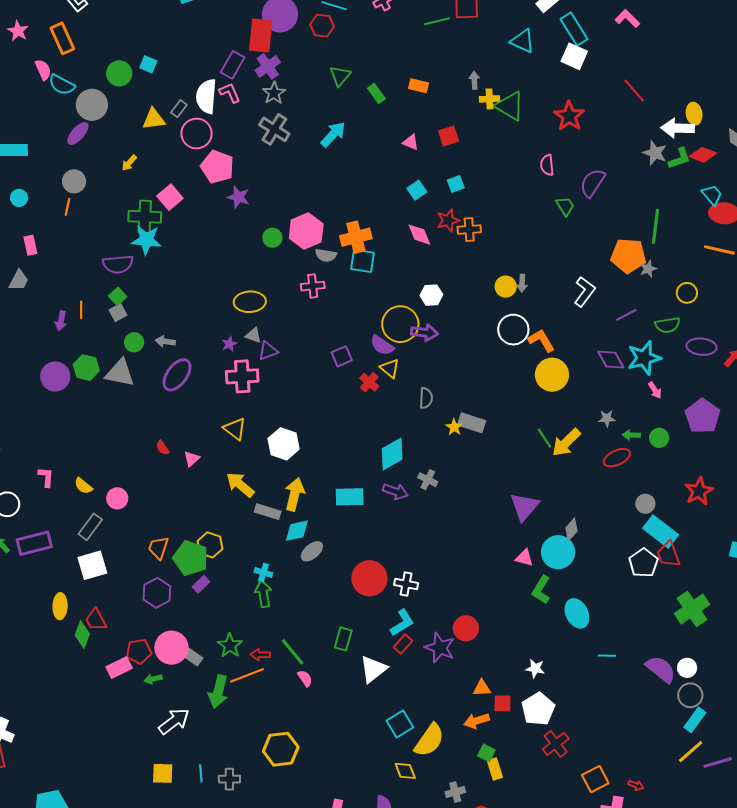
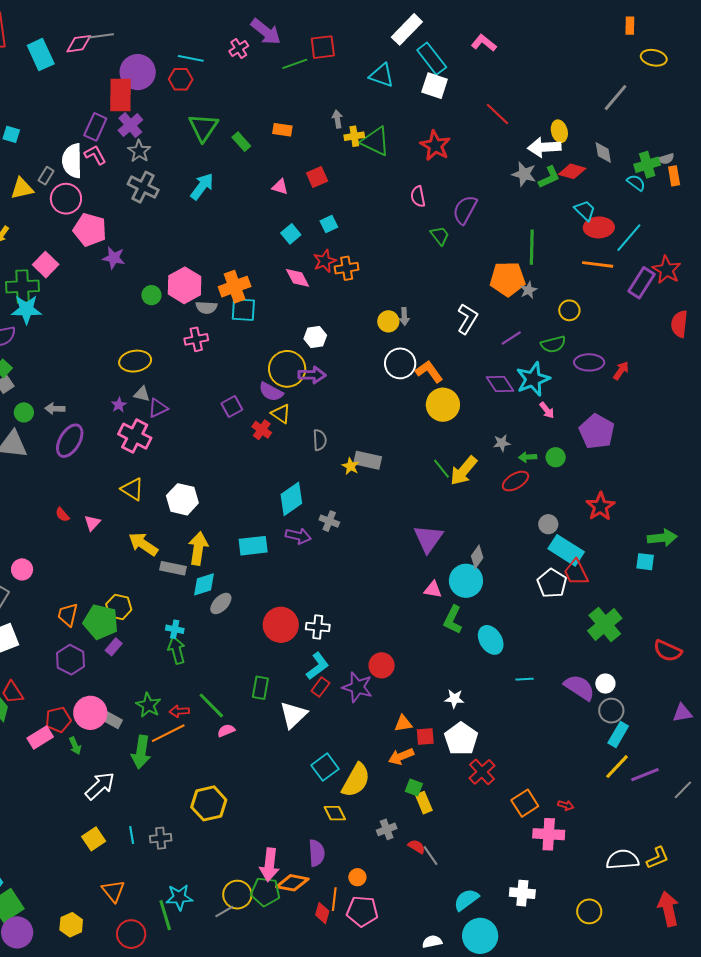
green triangle: (340, 76) -> (203, 127), size x1.4
pink cross: (242, 376) -> (135, 436), turned 36
pink semicircle: (305, 678) -> (226, 731), turned -72
green arrow: (153, 679) -> (75, 746), turned -96
yellow square: (163, 773) -> (94, 839), turned -30

